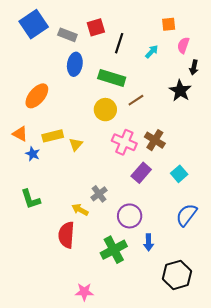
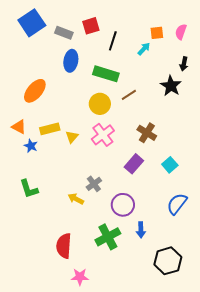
orange square: (169, 24) -> (157, 33), moved
pink semicircle: (183, 45) -> (181, 32), moved
pink cross: (124, 142) -> (103, 135), moved, turned 30
red semicircle: (66, 235) -> (64, 246), moved

